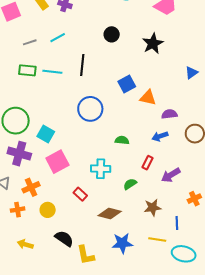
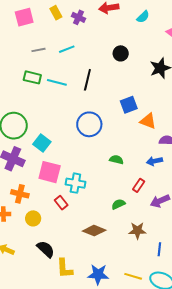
pink square: (57, 162) -> (50, 172), turned 35
cyan cross: (101, 169) -> (75, 183), moved
orange cross: (31, 187) -> (20, 194), turned 30
red rectangle: (80, 194) -> (61, 203), moved
yellow line: (157, 239) -> (133, 276), moved
blue star: (122, 243) -> (98, 274), moved

